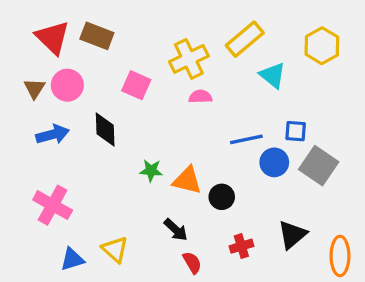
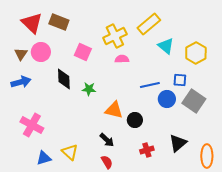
yellow hexagon: (322, 46) -> (196, 53), moved
blue arrow: (53, 134) -> (21, 82), moved
green star: (151, 171) -> (89, 89), moved
red semicircle: (192, 263) -> (107, 162), moved

